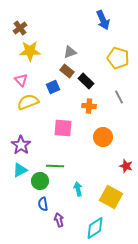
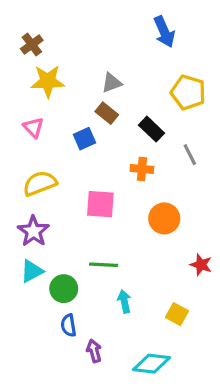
black rectangle: (86, 81) -> (151, 129), moved
yellow semicircle: (28, 102) -> (40, 183), moved
green line: (55, 166) -> (104, 265), moved
yellow square: (111, 197) -> (177, 314), size x0.6
cyan diamond: (95, 228) -> (151, 364), turned 40

